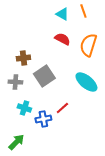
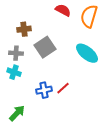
cyan cross: (24, 108) -> (14, 72), moved
red line: (62, 108) -> (63, 88), moved

